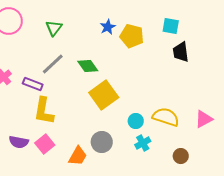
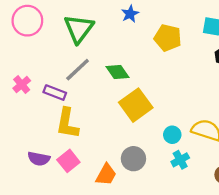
blue star: (108, 27) -> (130, 14), moved
green triangle: (54, 28) -> (79, 29), size x1.6

